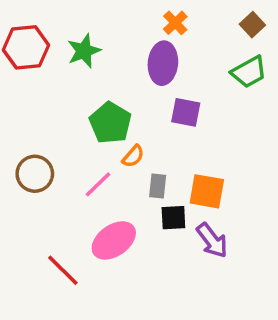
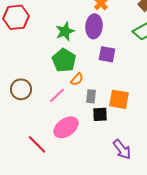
green star: (84, 51) -> (65, 31), moved
purple arrow: (212, 240) -> (122, 149), moved

